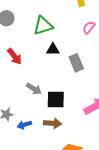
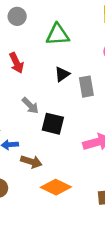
black triangle: (53, 49) -> (62, 74), moved, turned -48
brown arrow: (52, 123) -> (31, 162), moved

